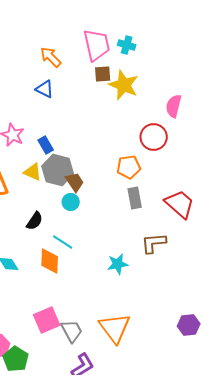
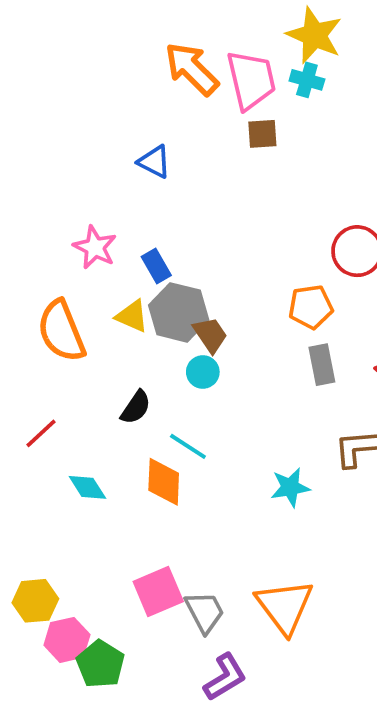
orange arrow: (51, 57) -> (192, 69), moved, size x1.4
yellow star: (124, 85) -> (314, 35), moved

